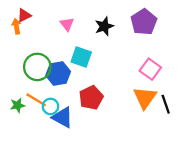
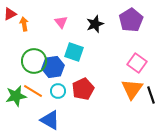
red triangle: (24, 15) -> (10, 14), moved
orange arrow: (16, 26) -> (24, 24), moved
green star: (18, 105) -> (16, 96), size x1.5
cyan circle: (50, 106) -> (58, 91), moved
blue triangle: (63, 117) -> (50, 120), moved

